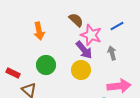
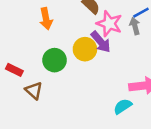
gray arrow: (112, 53) -> (135, 26), moved
yellow circle: (81, 70) -> (85, 49), moved

